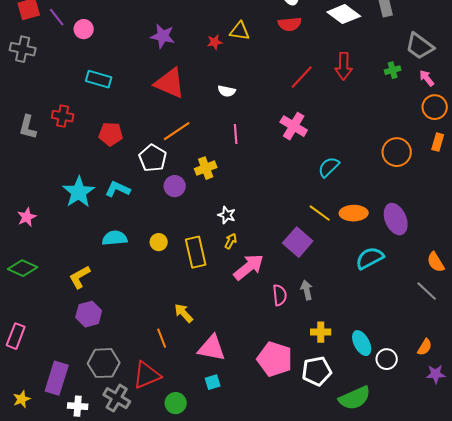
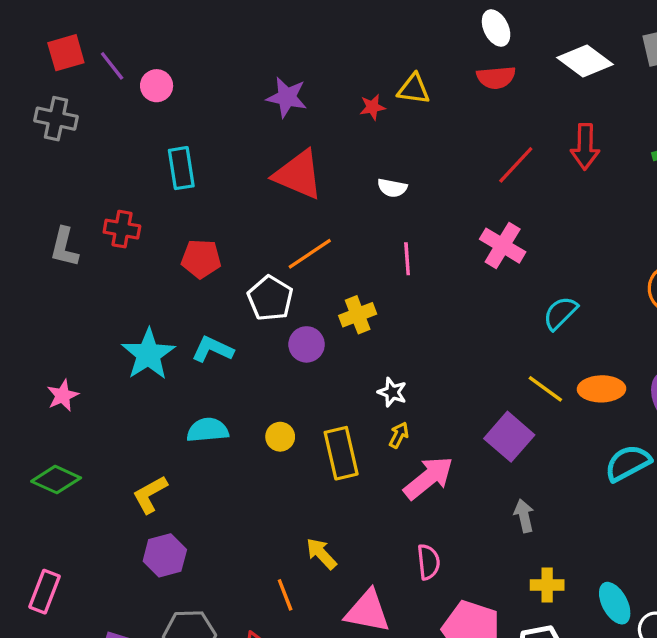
cyan rectangle: (99, 79) -> (181, 168), turned 65
pink semicircle: (280, 295) -> (428, 562), moved

